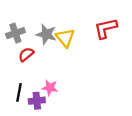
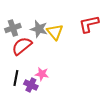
red semicircle: (26, 54) -> (22, 46), size x1.5
purple cross: (37, 101) -> (31, 85), turned 32

